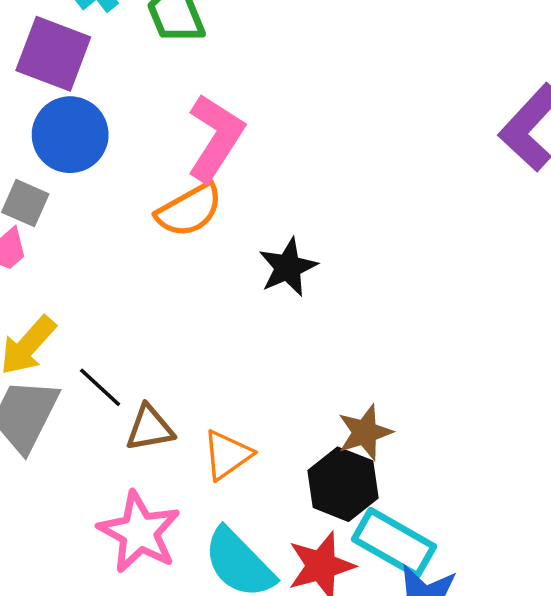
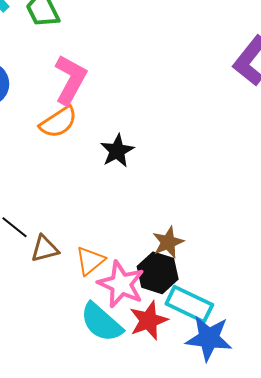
pink star: (139, 532) -> (121, 284), moved

